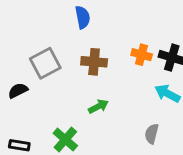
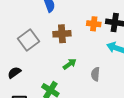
black semicircle: (18, 91) -> (14, 73), moved
gray semicircle: (152, 134) -> (95, 74), moved

